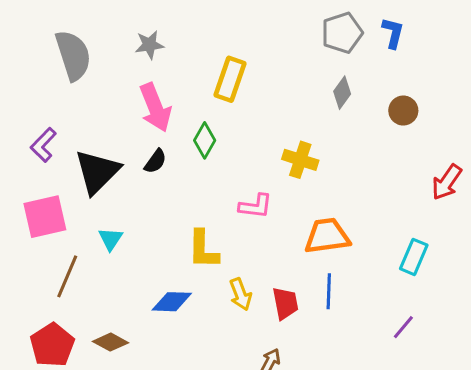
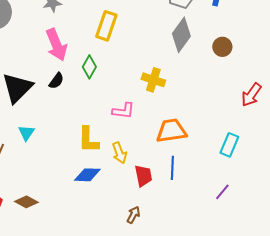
gray diamond: (342, 93) -> (181, 35), size x1.6
yellow arrow: (241, 294) -> (119, 153), moved
blue diamond: (172, 302) -> (87, 175), moved

